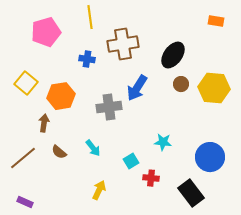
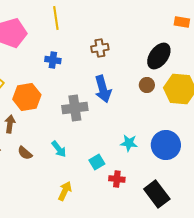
brown cross: (123, 44) -> (100, 48), moved, size x0.6
black ellipse: (173, 55) -> (159, 56), moved
blue arrow: (137, 88) -> (103, 89), turned -48
blue circle: (210, 157) -> (166, 145), moved

